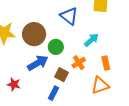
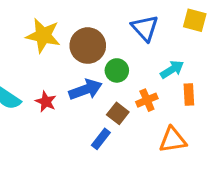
orange rectangle: (106, 63) -> (189, 94), moved
red star: (14, 84) -> (46, 102), moved

